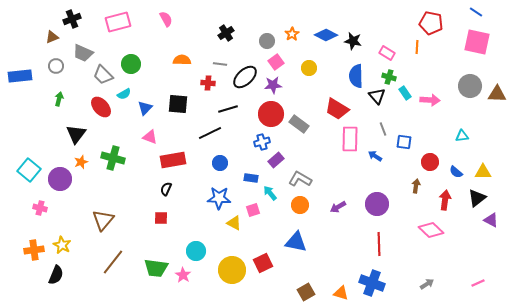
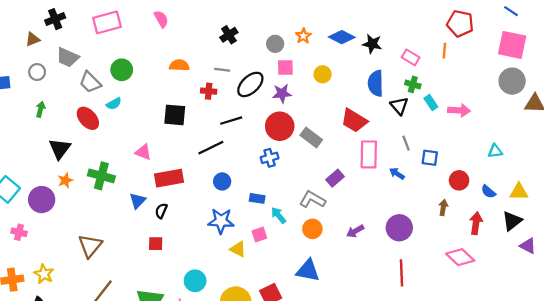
pink square: (276, 62) -> (285, 68), turned 35
gray circle: (470, 86) -> (512, 81), moved
blue triangle: (145, 108) -> (138, 201), moved
purple rectangle: (276, 160) -> (335, 178), moved

